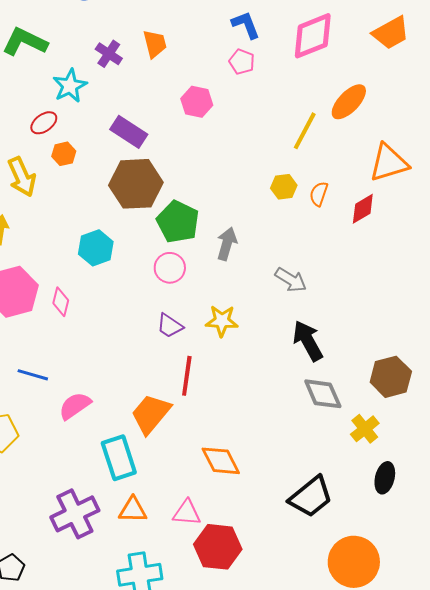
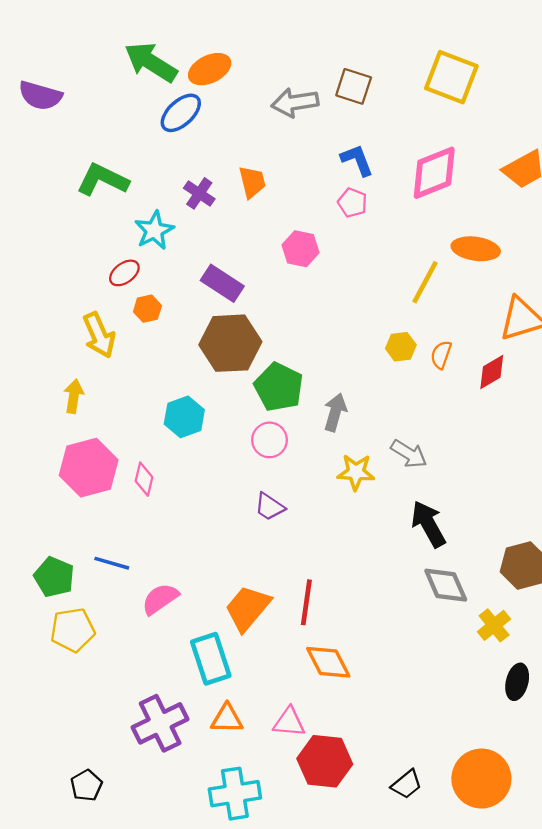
orange ellipse: (349, 102) -> (476, 249), turned 54
yellow star: (222, 321) -> (356, 472), moved
red line: (187, 376) -> (306, 602), moved
black trapezoid: (311, 497) -> (407, 784), moved, size x0.6

